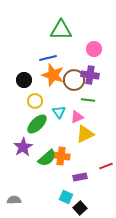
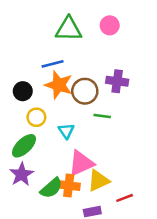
pink circle: (94, 49) -> (110, 25), moved
purple cross: (90, 75) -> (117, 81), moved
pink triangle: (77, 117) -> (81, 163), moved, size x1.6
green ellipse: (37, 124) -> (24, 146), moved
yellow triangle: (85, 134) -> (98, 181), moved

